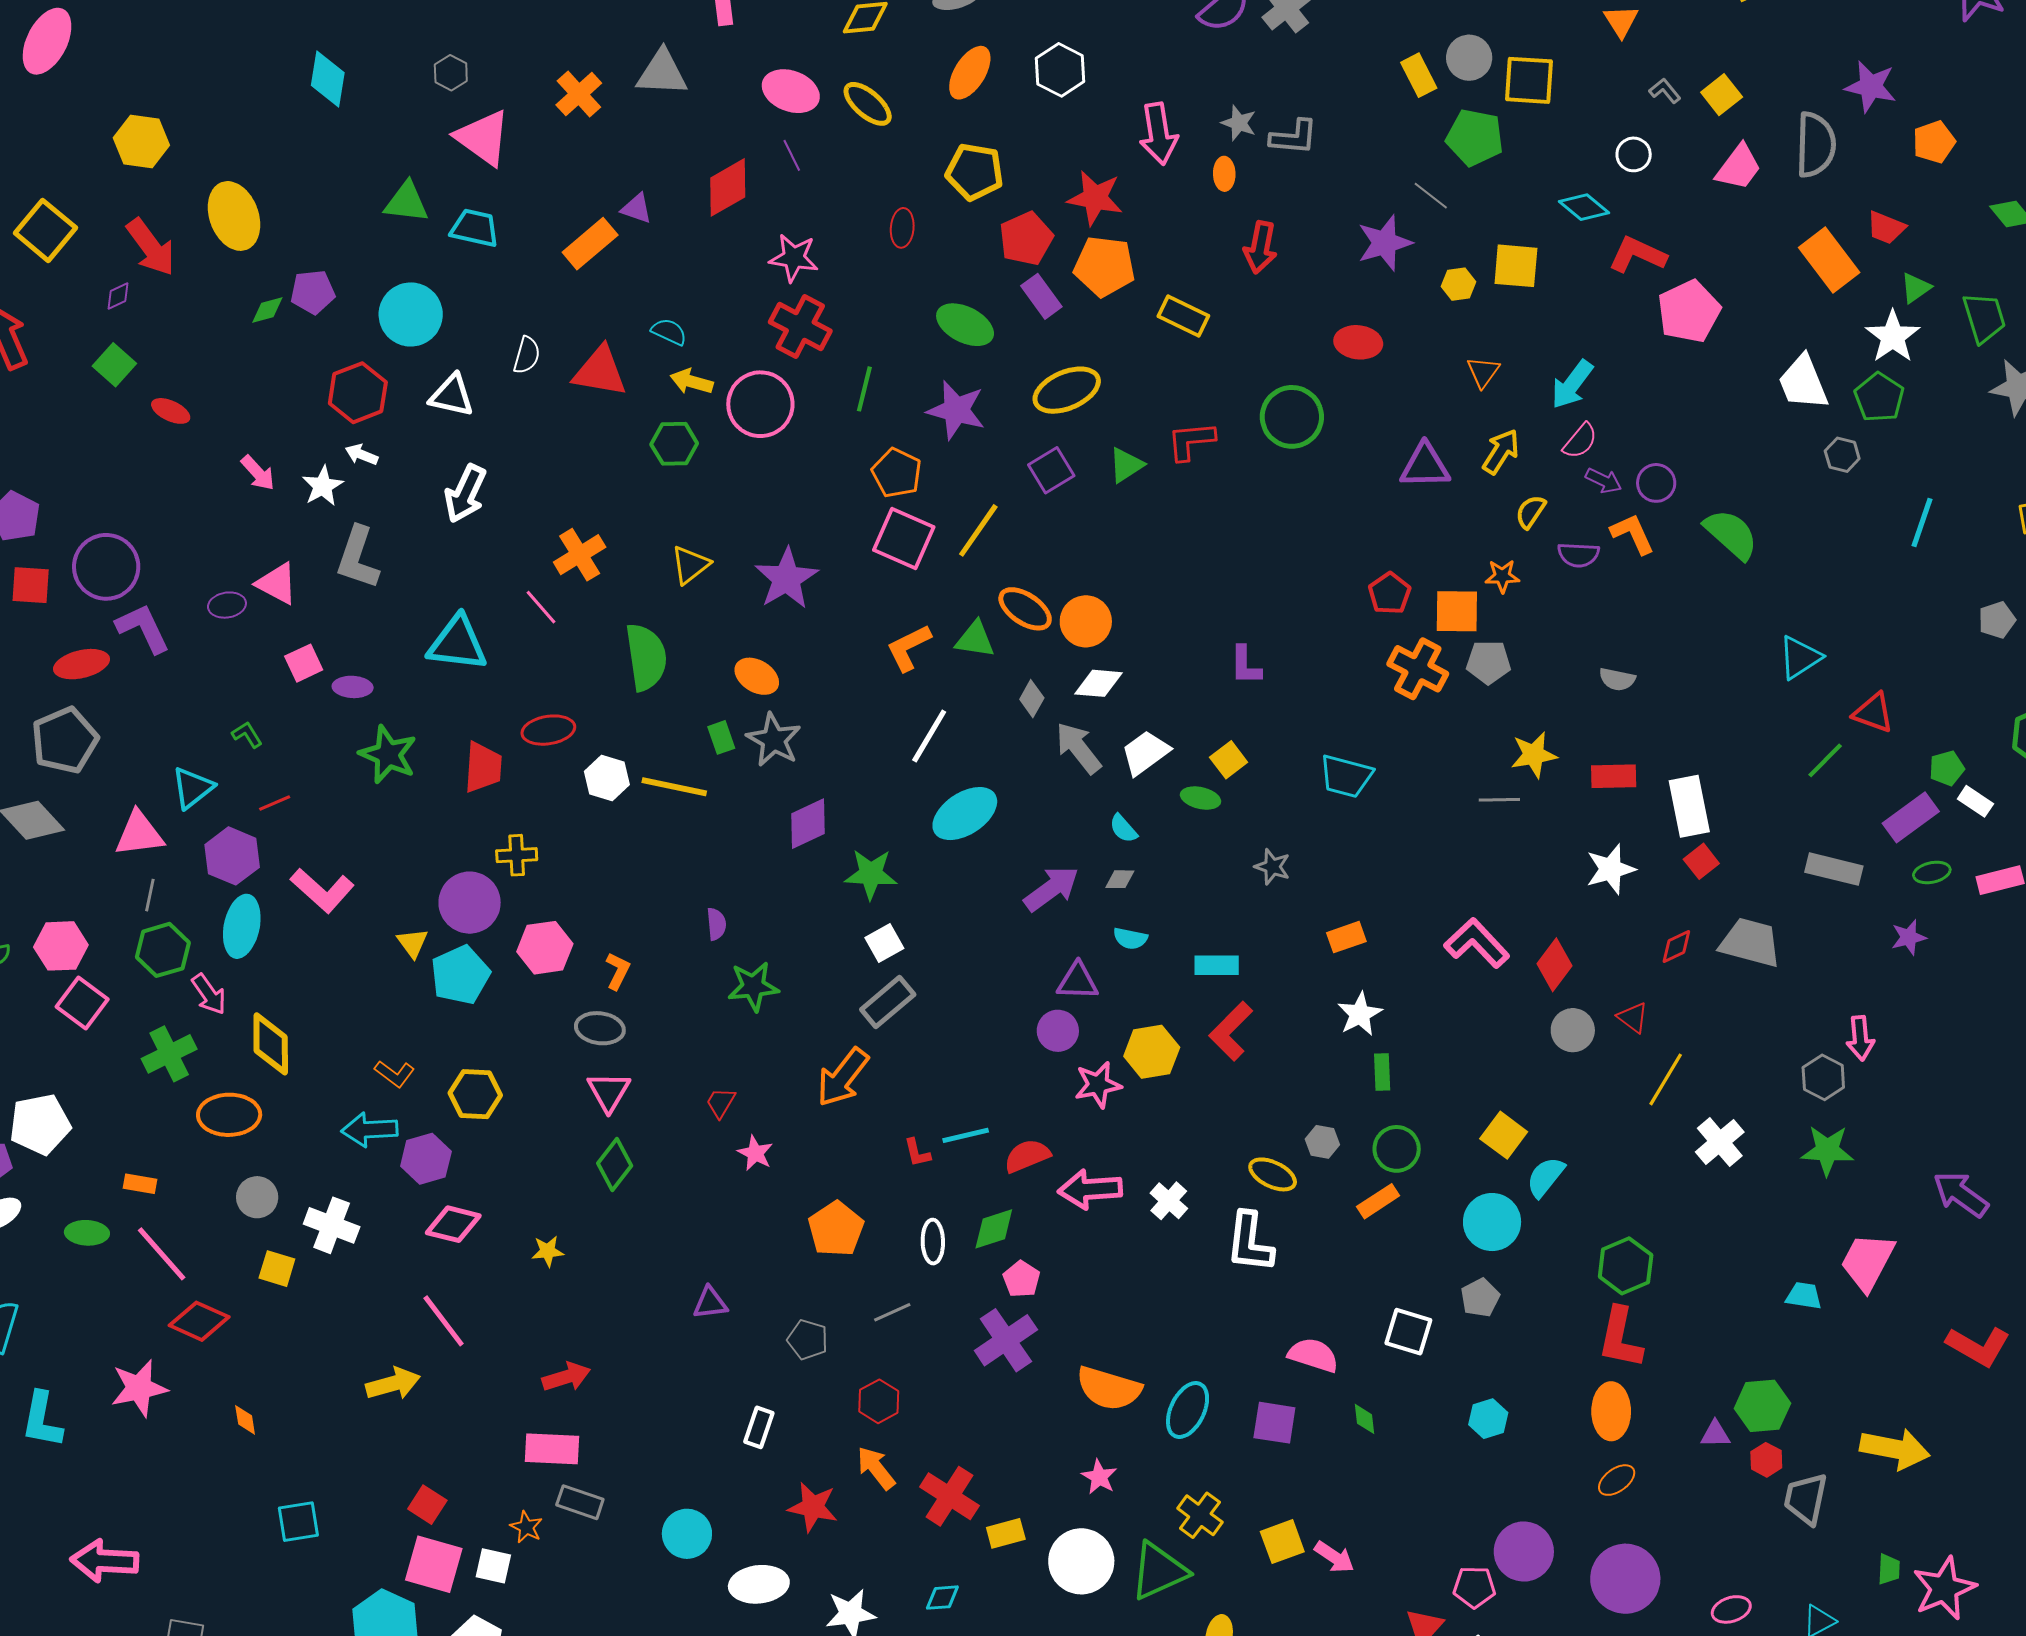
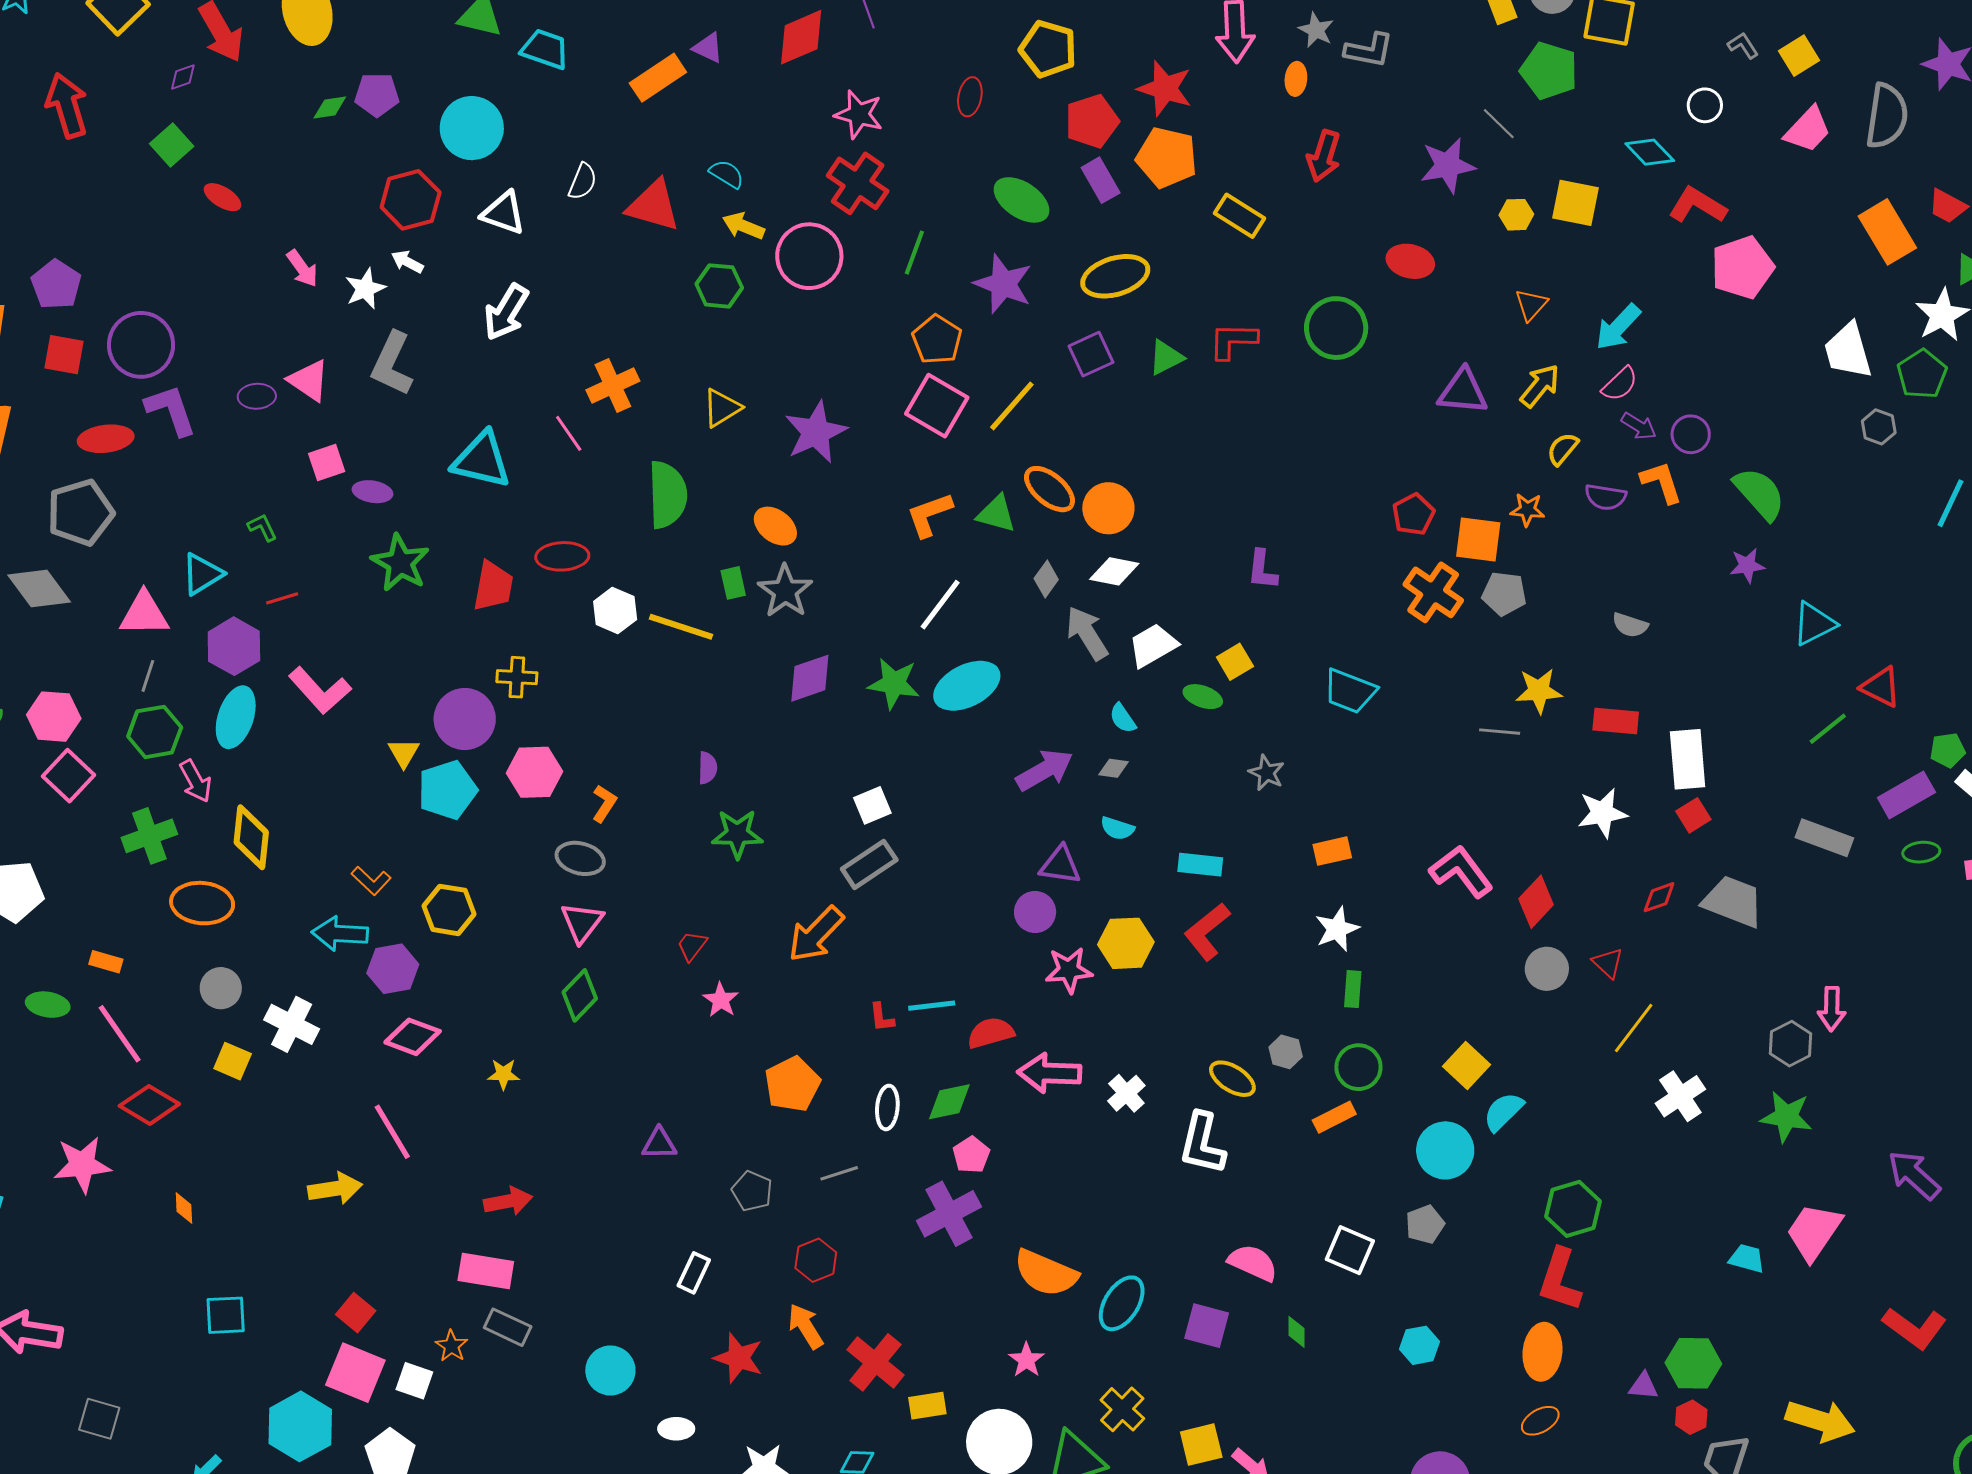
green star: (871, 874) -> (894, 683), moved
purple star: (1909, 937) -> (1747, 565), moved
white ellipse: (759, 1584) -> (676, 1429), size x0.6

